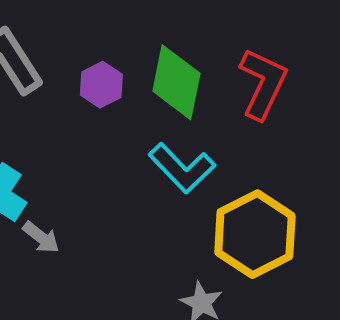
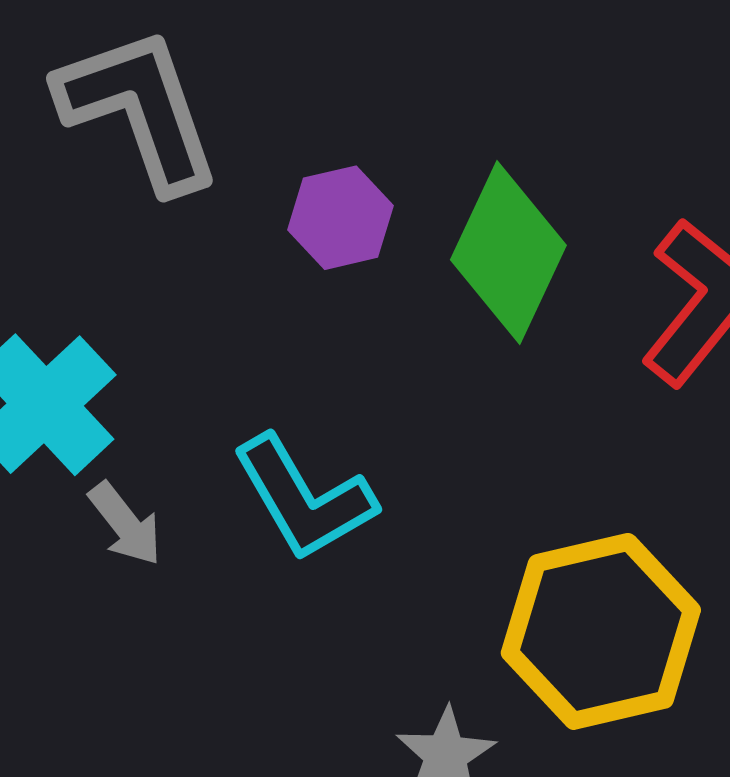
cyan L-shape: (182, 168) -> (304, 498), moved

